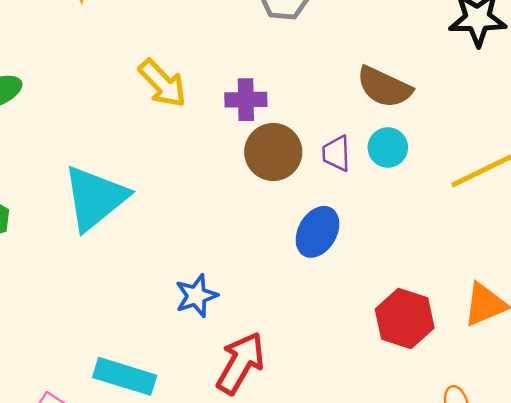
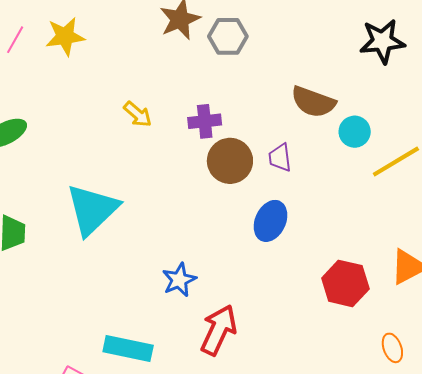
yellow arrow: (162, 83) -> (138, 114), size x0.7
cyan circle: (388, 147) -> (355, 132), moved

